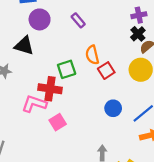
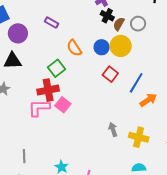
red square: (106, 71) -> (110, 74), moved
blue circle: (113, 108) -> (102, 47), moved
pink square: (58, 122) -> (63, 105), moved

